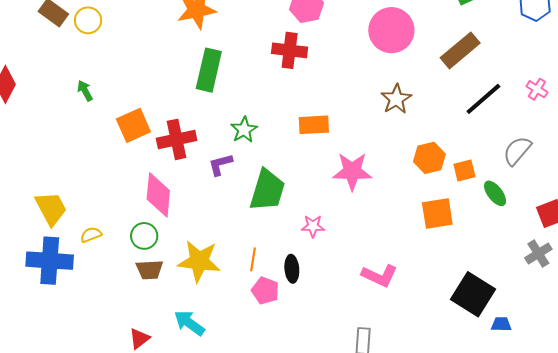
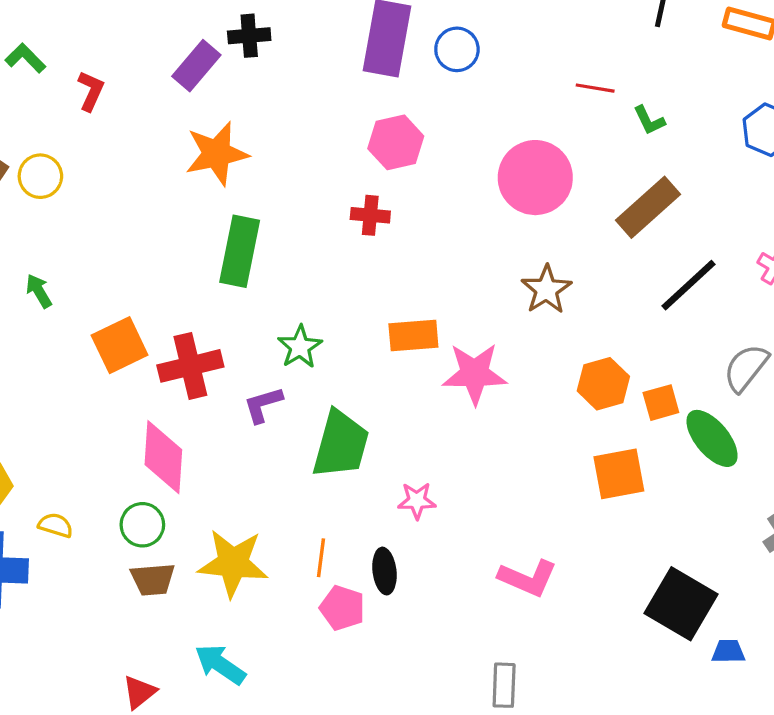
red cross: (290, 50) -> (370, 215), size x0.7
pink star: (352, 171) -> (475, 374), moved
green ellipse: (495, 193) -> (712, 438), size x1.4
yellow semicircle: (91, 235) -> (56, 525), turned 40

